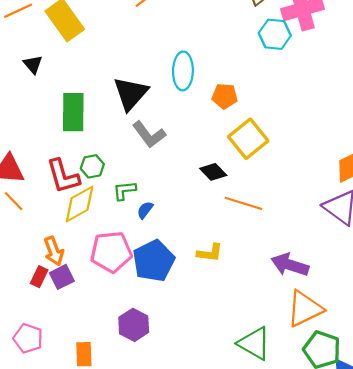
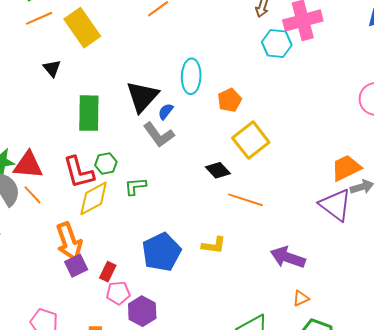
orange pentagon: (225, 96) -> (230, 100), turned -30
blue semicircle: (145, 210) -> (166, 111), moved
orange arrow: (54, 251) -> (69, 242), size x1.4
pink pentagon: (111, 252) -> (118, 293), moved, size x0.6
red rectangle: (39, 277) -> (108, 272), moved
orange triangle: (305, 309) -> (301, 298), size x0.5

